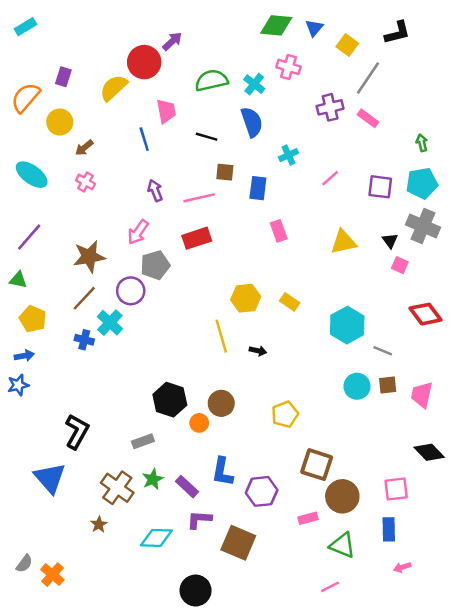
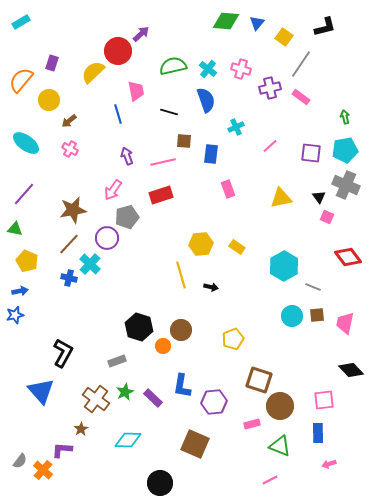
pink cross: (288, 67) -> (241, 69), moved
purple L-shape: (199, 520) -> (62, 450), moved

